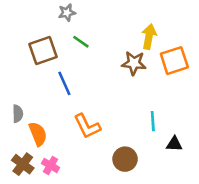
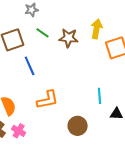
brown star: (134, 63) -> (69, 38), moved
orange L-shape: (87, 126) -> (48, 100), turned -75

